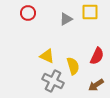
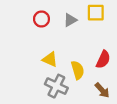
red circle: (28, 13) -> (41, 19), moved
brown arrow: (96, 85) -> (102, 90), turned -98

